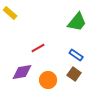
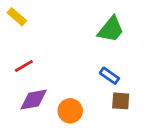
red line: (38, 48) -> (24, 66), moved
brown square: (74, 74) -> (121, 101), moved, turned -32

